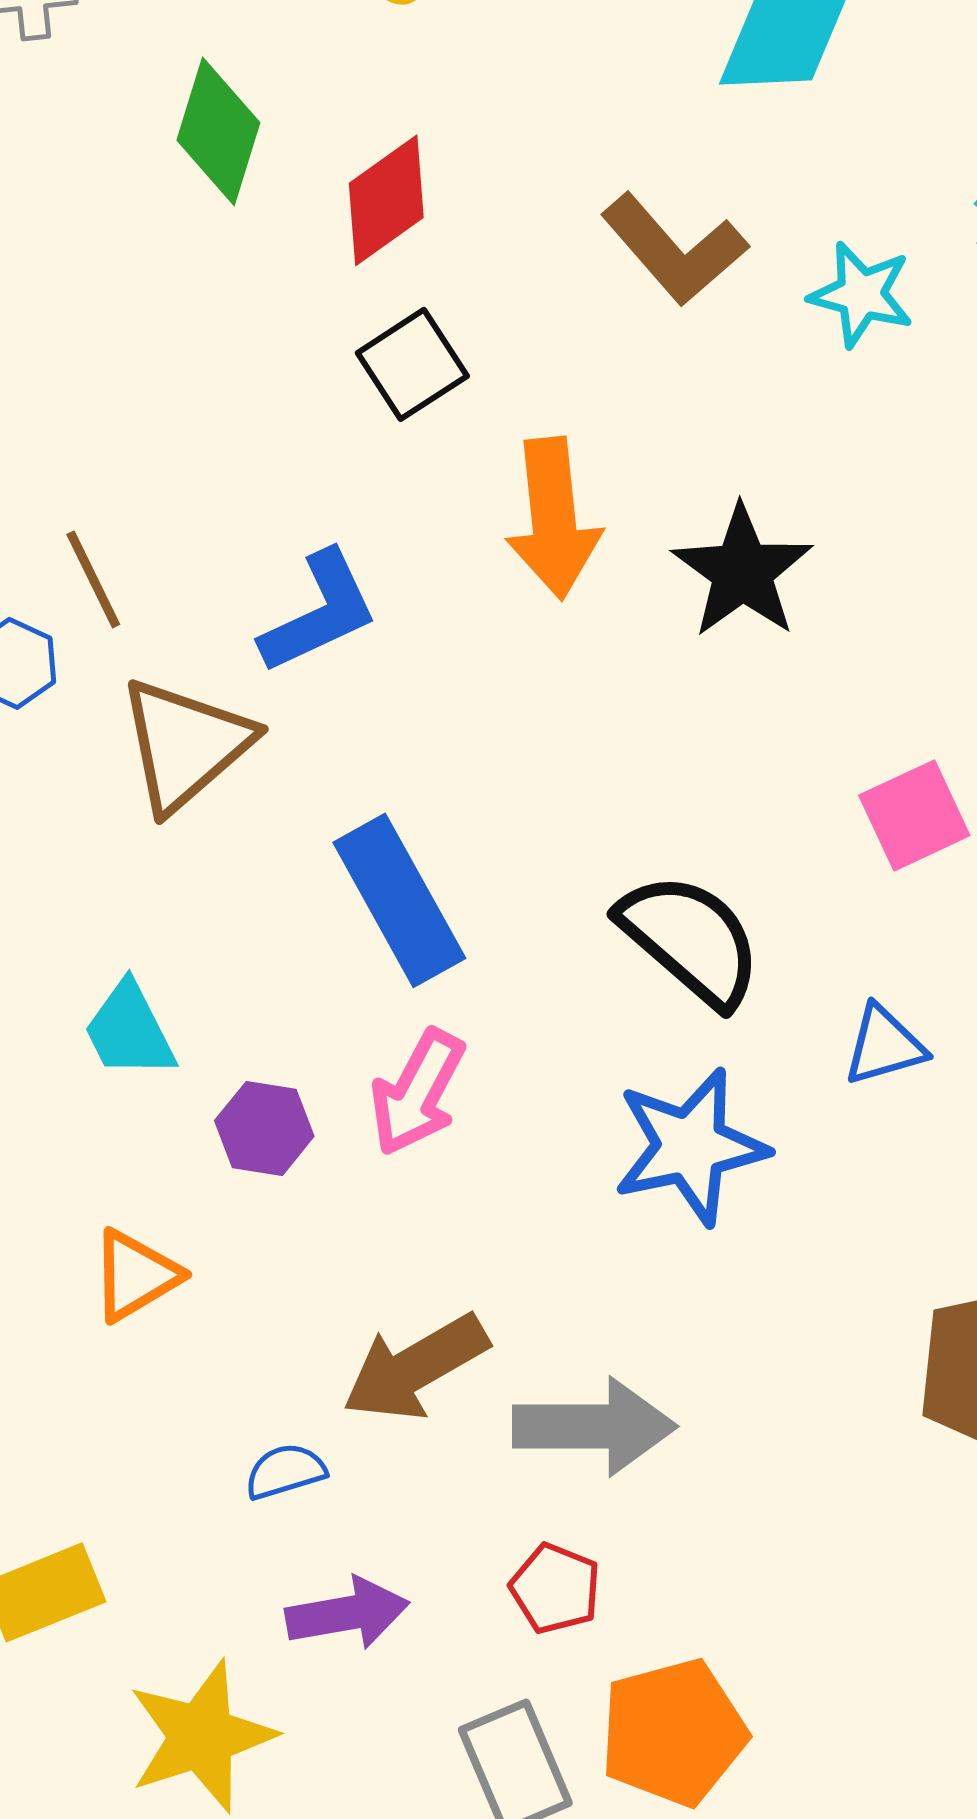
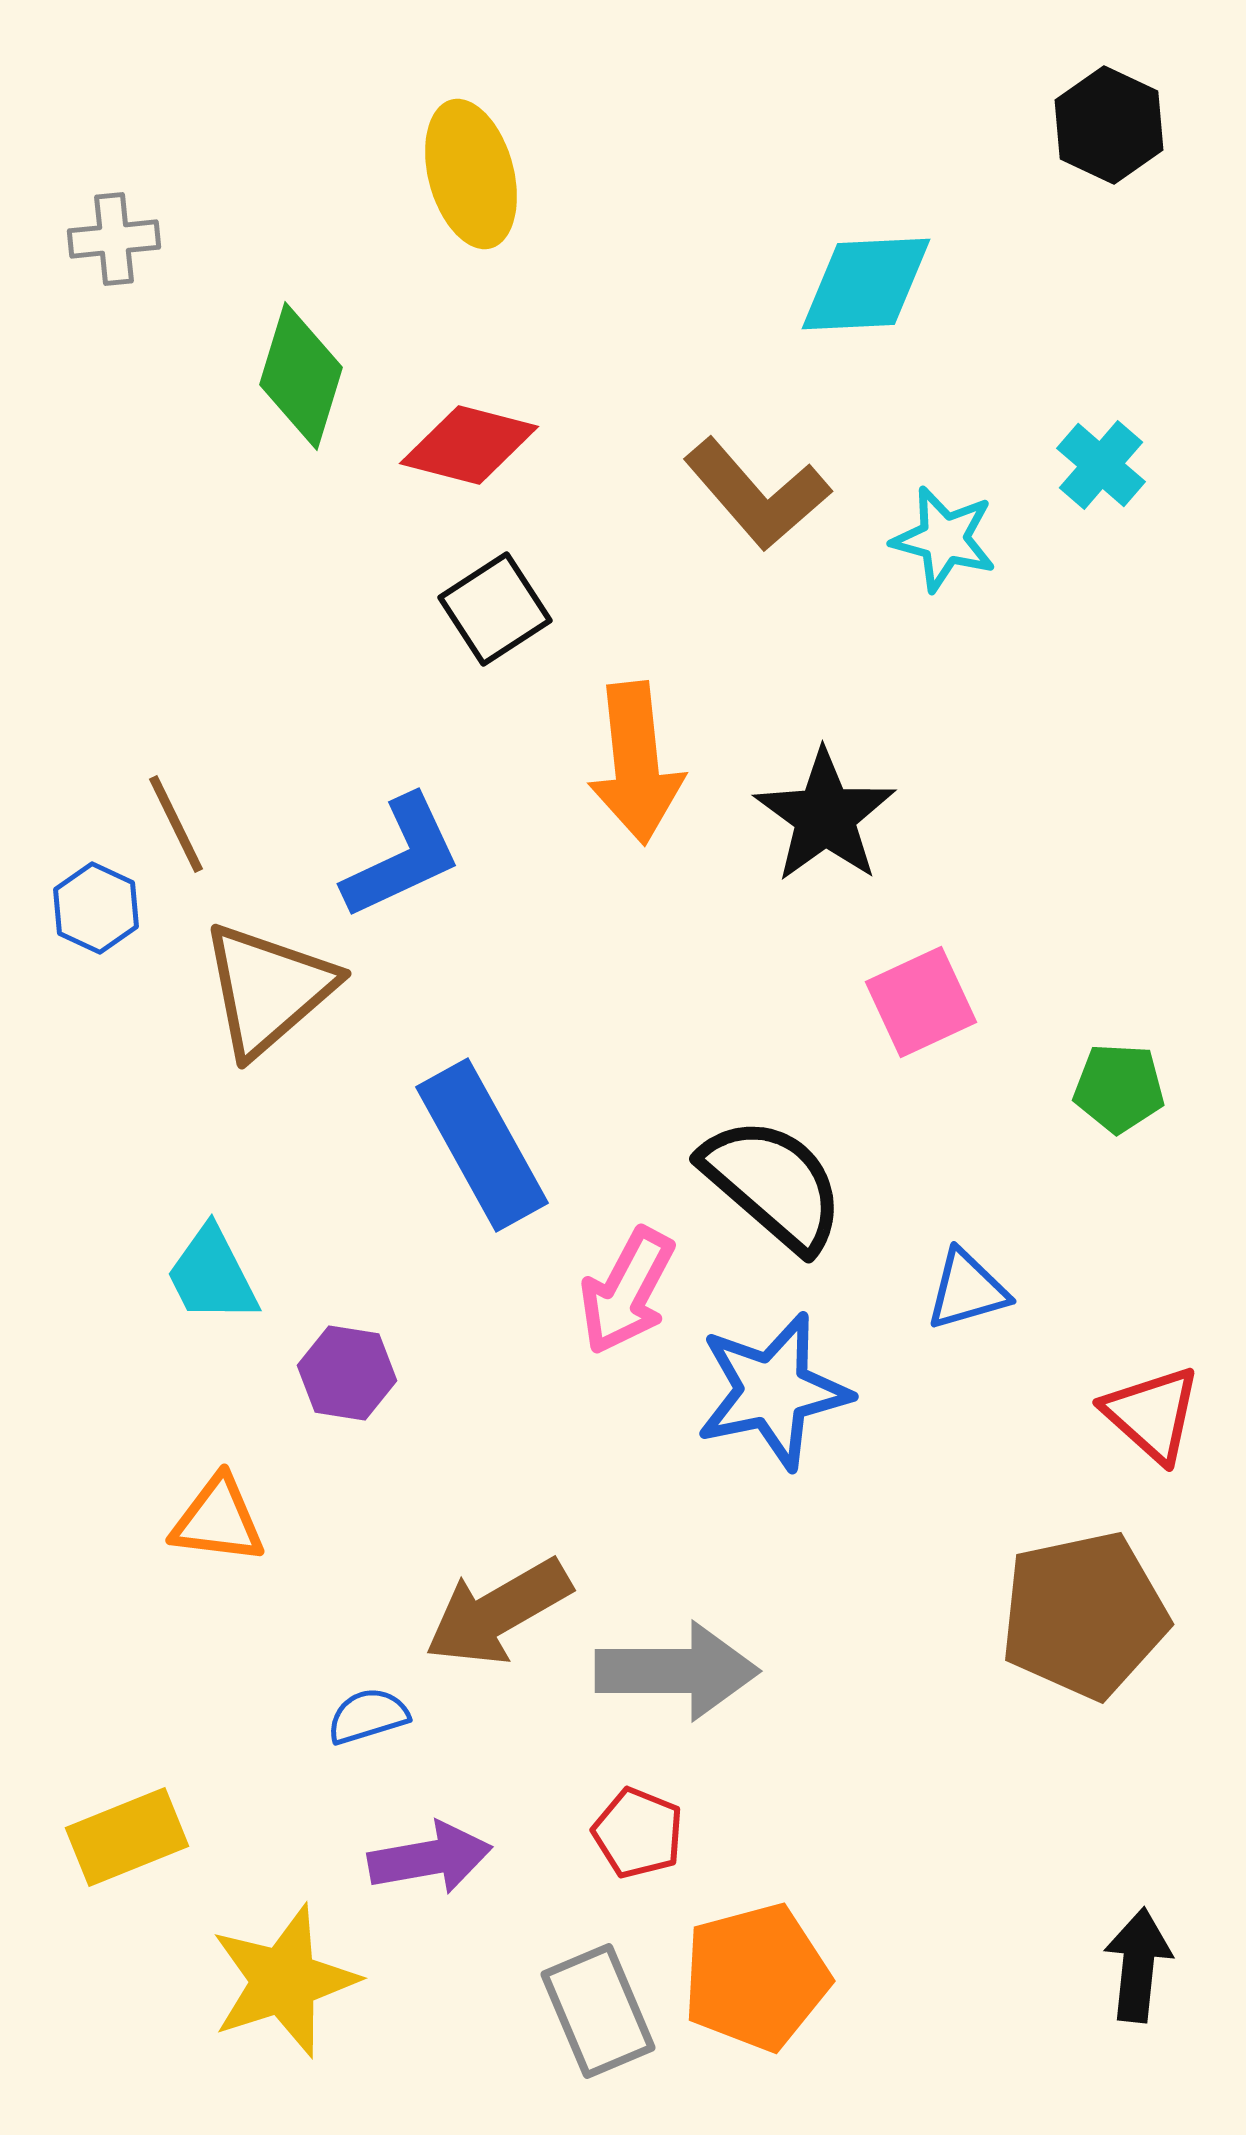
red diamond: (386, 200) -> (469, 445), turned 50
pink square: (914, 815) -> (921, 1002), moved
pink arrow: (417, 1092) -> (627, 1291), moved
orange triangle: (135, 1275) -> (218, 1520), turned 38

